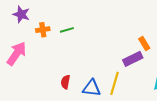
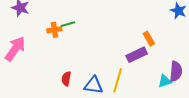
orange cross: (43, 30) -> (54, 30), moved

